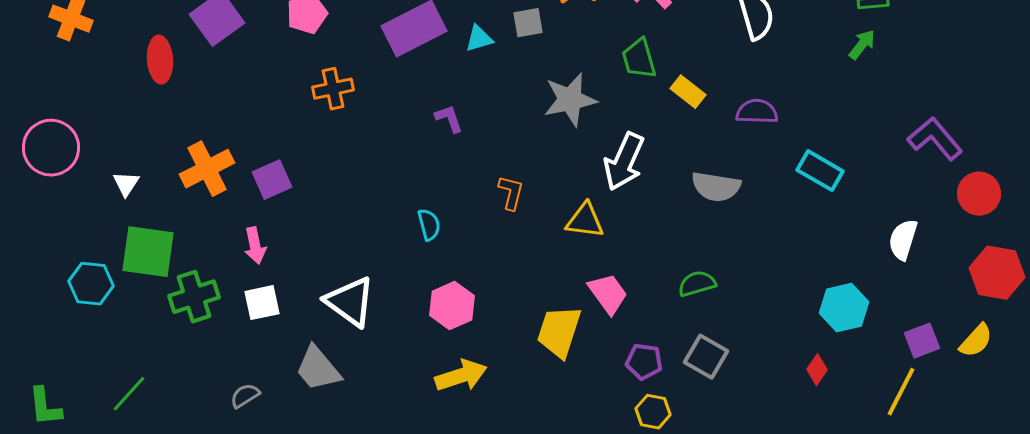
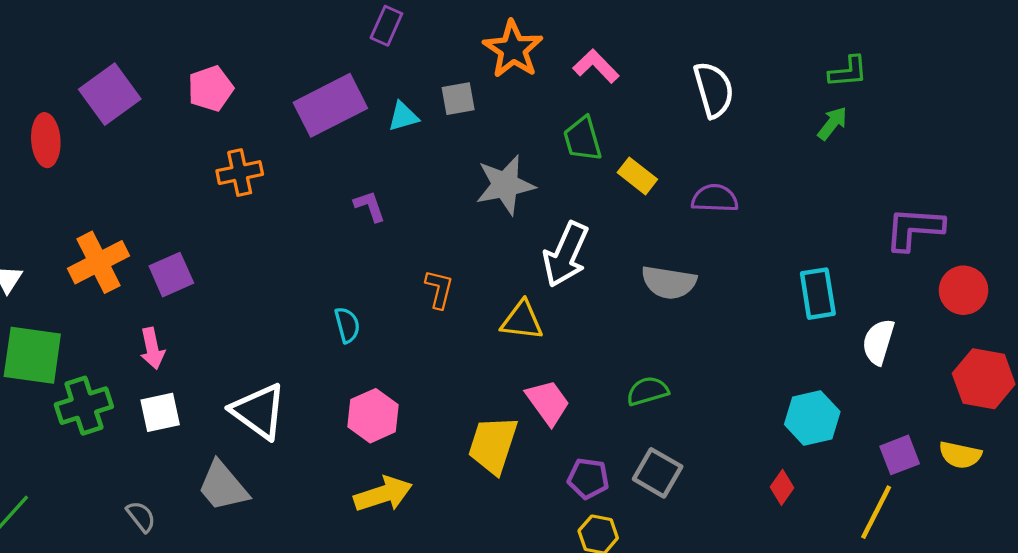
purple L-shape: (935, 139) -> (914, 229), turned -46
cyan rectangle: (820, 171) -> (818, 294), moved, turned 51
yellow semicircle: (976, 341) -> (960, 455), turned 60
gray semicircle: (245, 396) -> (141, 517), turned 84

